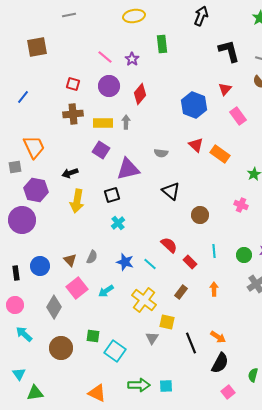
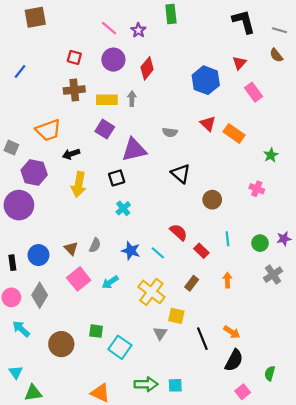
orange trapezoid: (34, 147) -> (48, 130), moved, turned 95
gray square: (15, 167) -> (11, 148), turned 32
gray diamond: (54, 307) -> (40, 295), moved

